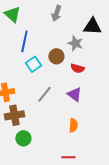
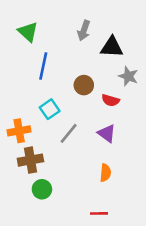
black triangle: (92, 26) -> (112, 47), moved
gray star: (75, 43) -> (128, 76), moved
cyan square: (33, 64) -> (50, 109), moved

